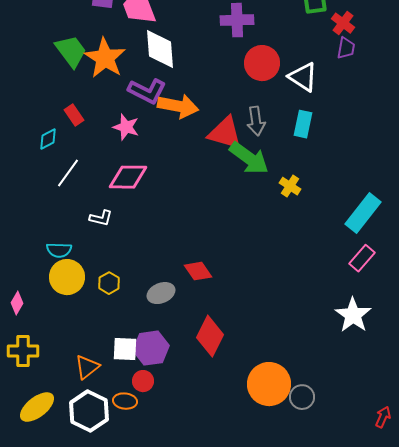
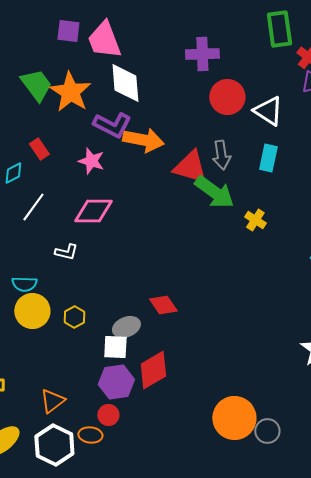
red diamond: (210, 336) -> (153, 370), moved, turned 33
white square: (125, 349) -> (115, 347), moved

